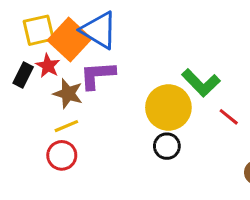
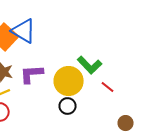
purple L-shape: (97, 75) -> (32, 74), moved

